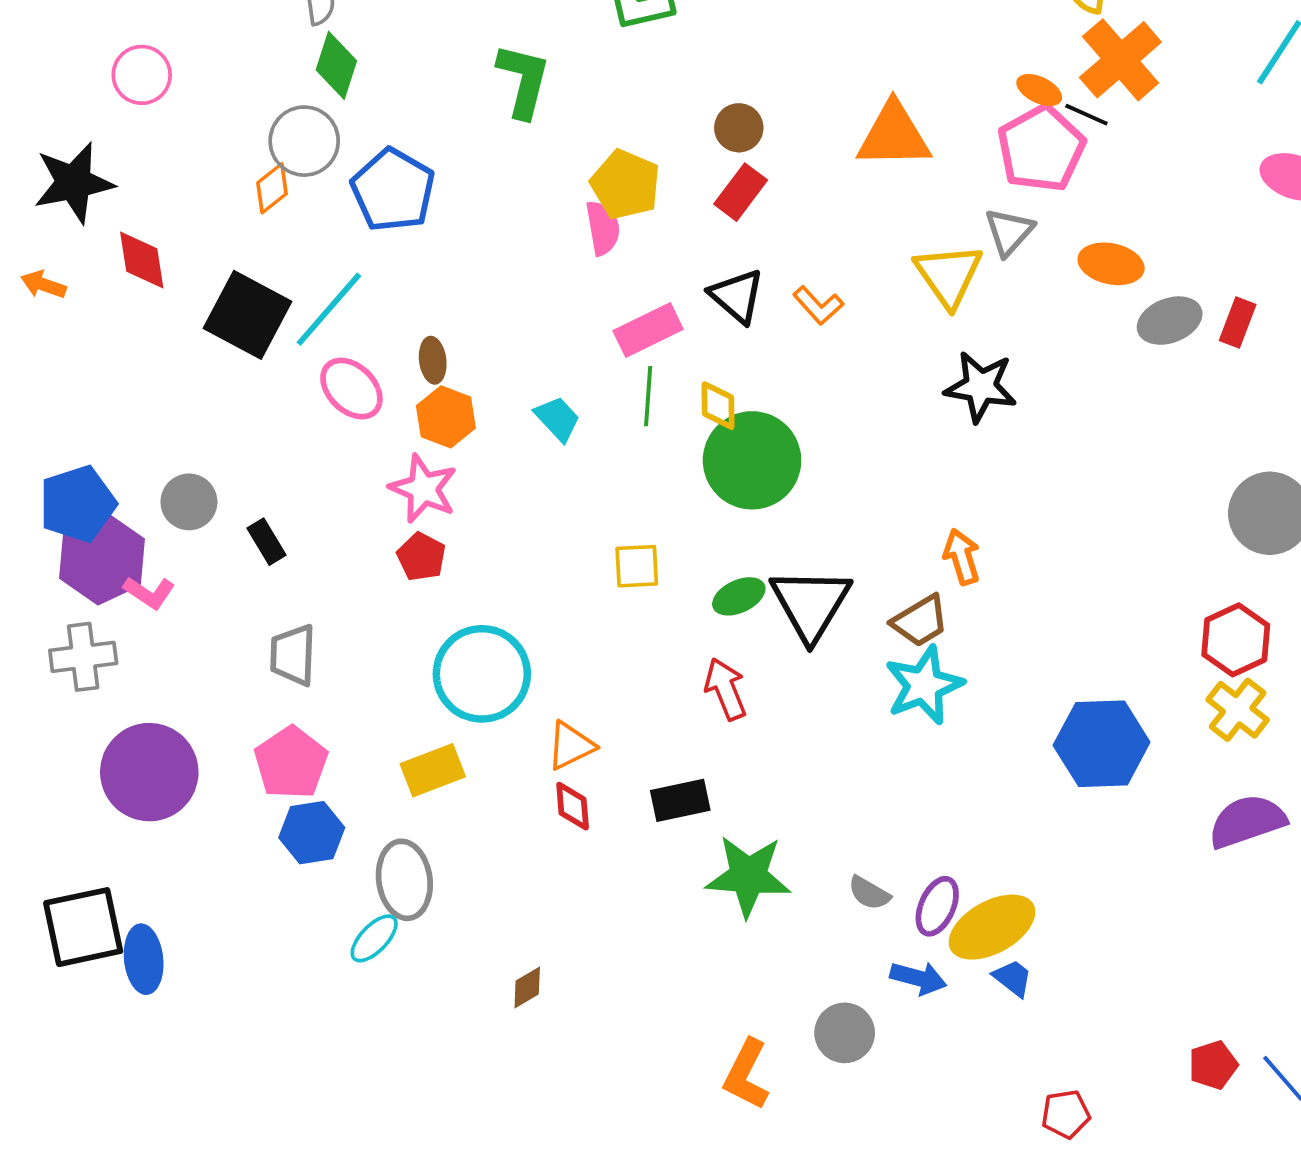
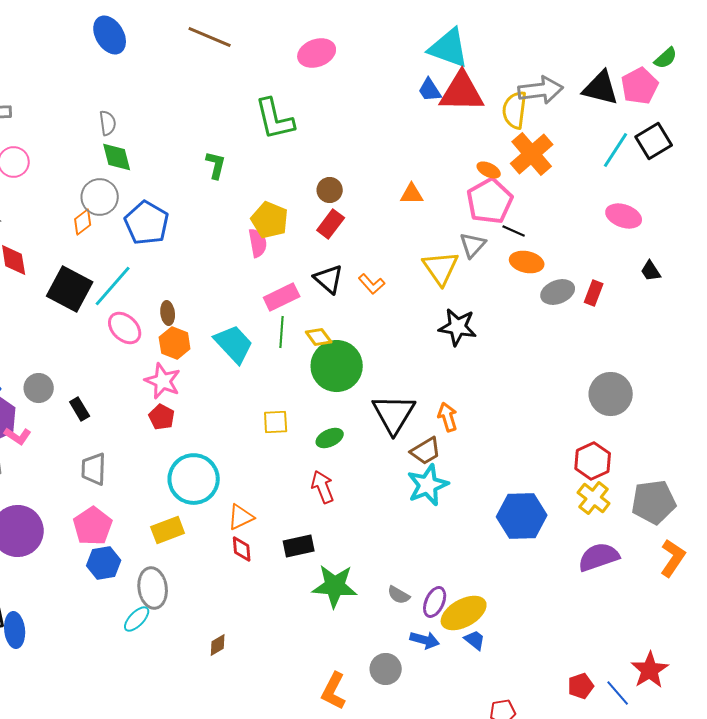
green diamond: (336, 65) -> (117, 157), turned -32
green L-shape: (523, 81) -> (216, 165), size x0.7
black line: (1086, 115) -> (514, 231), moved
orange triangle: (894, 135) -> (412, 194), size x0.6
yellow diamond: (718, 406) -> (319, 337), turned -36
cyan trapezoid: (557, 419) -> (234, 344), size x1.6
black triangle: (811, 604) -> (394, 414), moved

